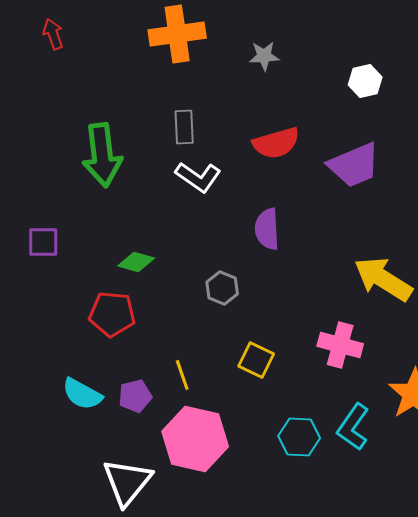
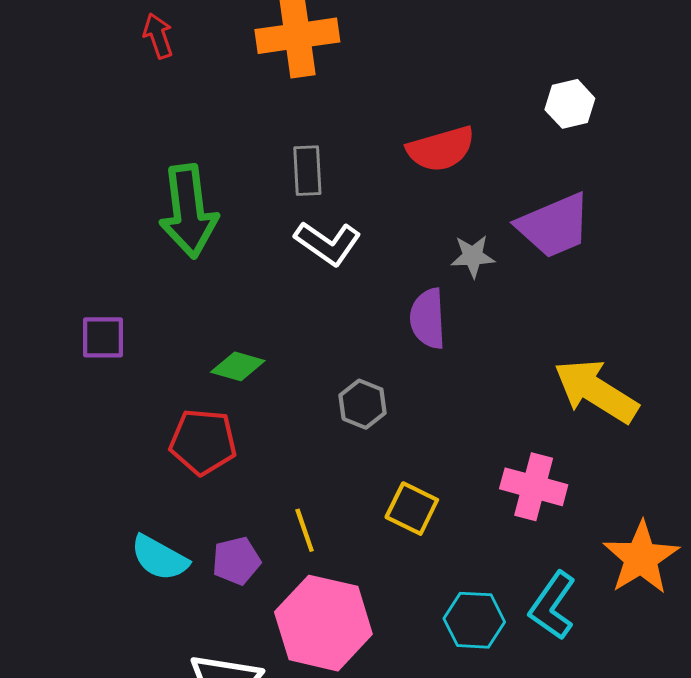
red arrow: (53, 34) -> (158, 36), moved
gray star: (264, 56) -> (473, 256), moved
red semicircle: (276, 143) -> (441, 149), moved

